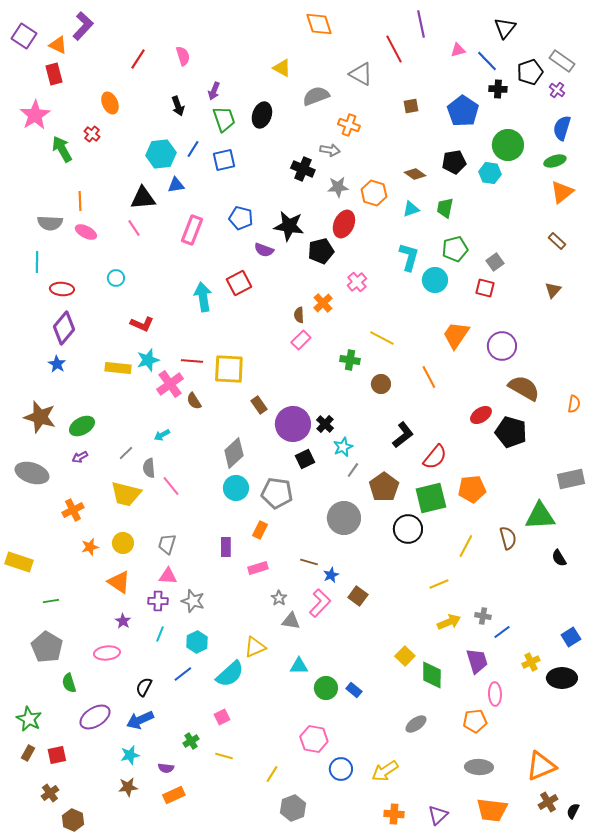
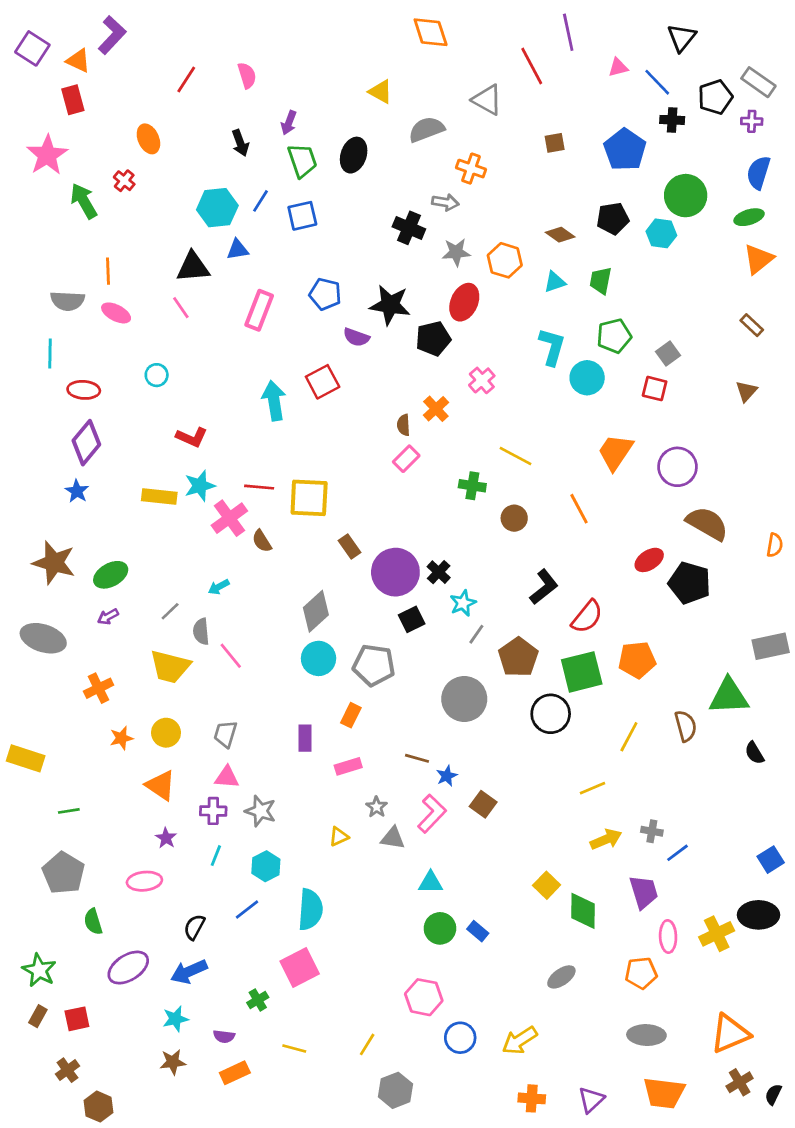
purple cross: (557, 90) -> (752, 121), turned -35
yellow triangle: (255, 647) -> (339, 837), moved, size x0.7
yellow cross: (531, 662) -> (717, 934), moved, size x1.4
cyan triangle: (299, 666) -> (431, 883), moved
cyan semicircle: (230, 674) -> (310, 909), turned -44
pink square: (222, 717) -> (300, 968), size x1.8
yellow line: (224, 756) -> (294, 1049), moved

